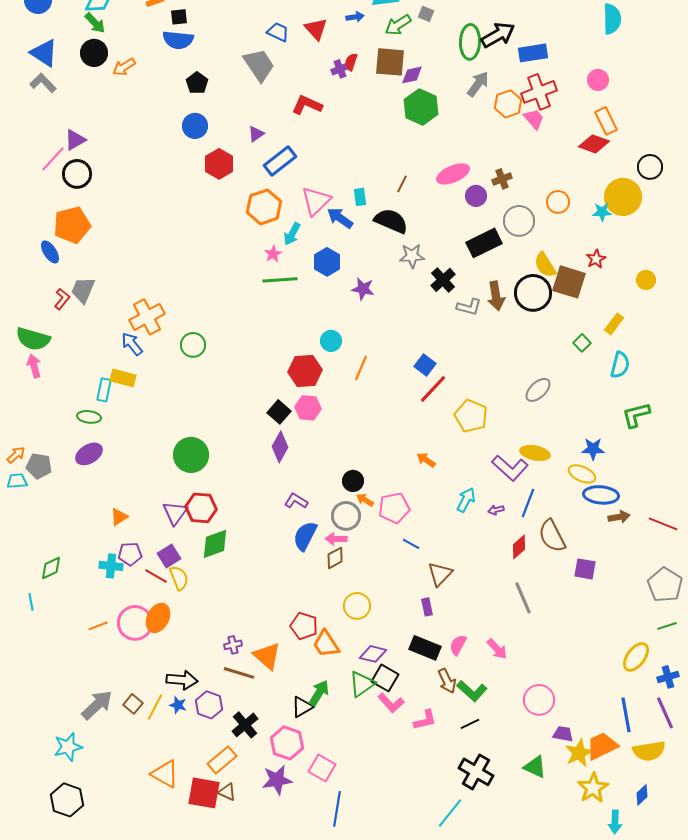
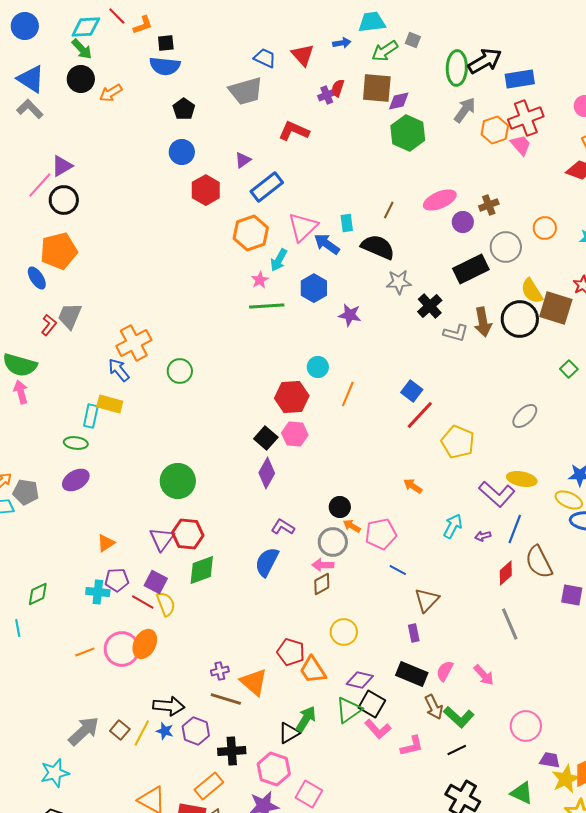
gray trapezoid: (259, 65) -> (246, 91), turned 108
blue semicircle: (305, 536) -> (267, 562), moved
purple square: (169, 556) -> (156, 582), turned -30
black cross: (245, 725) -> (232, 751), turned 36

